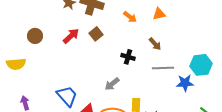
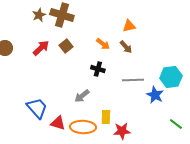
orange arrow: (130, 17) -> (103, 44), moved
brown arrow: (155, 44) -> (126, 47), moved
blue star: (185, 83) -> (155, 95), turned 30

